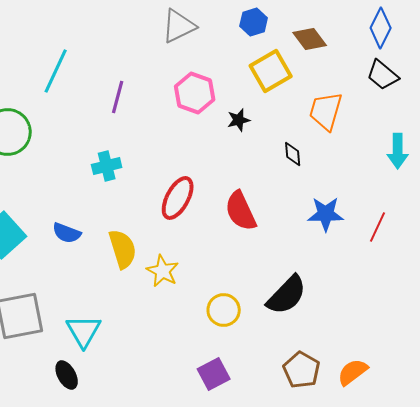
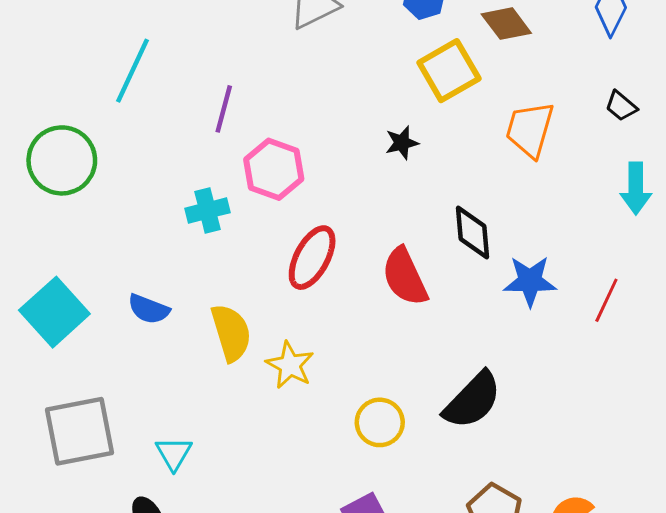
black trapezoid: (383, 75) -> (621, 106), moved, size x0.7
pink hexagon: (195, 93) -> (274, 169), moved
black diamond: (293, 154) -> (472, 233), moved, size x1.5
cyan triangle: (84, 331) -> (174, 453), size x0.7

